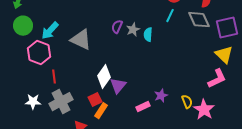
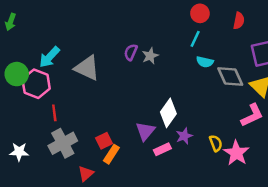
gray diamond: (199, 20) -> (230, 76), moved
green circle: (23, 26) -> (17, 74), moved
cyan semicircle: (148, 35) -> (205, 62), moved, turned -80
white diamond: (104, 77) -> (168, 113), moved
purple triangle: (118, 86) -> (145, 131), moved
white star: (33, 102) -> (19, 152), moved

